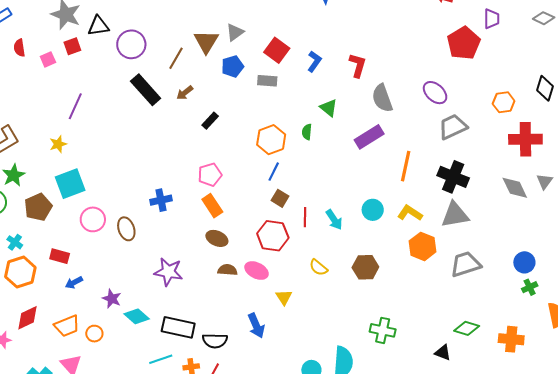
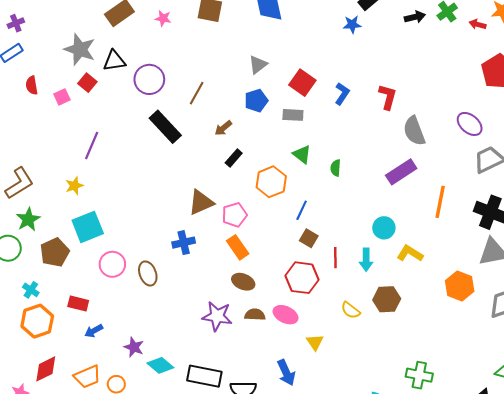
brown triangle: (206, 42) -> (201, 202), moved, turned 36
red square: (72, 46) -> (87, 83), turned -30
brown arrow: (185, 93) -> (223, 128), moved
green triangle: (329, 108) -> (302, 154), moved
orange hexagon: (271, 140) -> (271, 182), moved
cyan circle: (373, 210) -> (384, 228), moved
yellow L-shape: (410, 213) -> (410, 253), moved
cyan arrow: (334, 220) -> (366, 260), turned 35
brown hexagon: (365, 267) -> (387, 299), moved
purple star: (168, 272) -> (217, 316), moved

